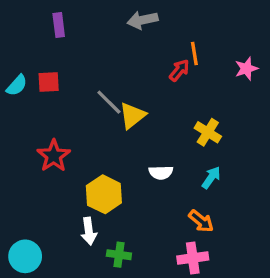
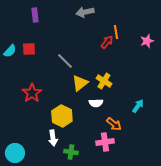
yellow triangle: (132, 116) -> (80, 83), moved
yellow cross: (208, 132) -> (104, 81), moved
cyan arrow: (211, 178) -> (138, 106), moved
orange arrow: (201, 221) -> (114, 124), moved
pink cross: (193, 258) -> (105, 142), moved

